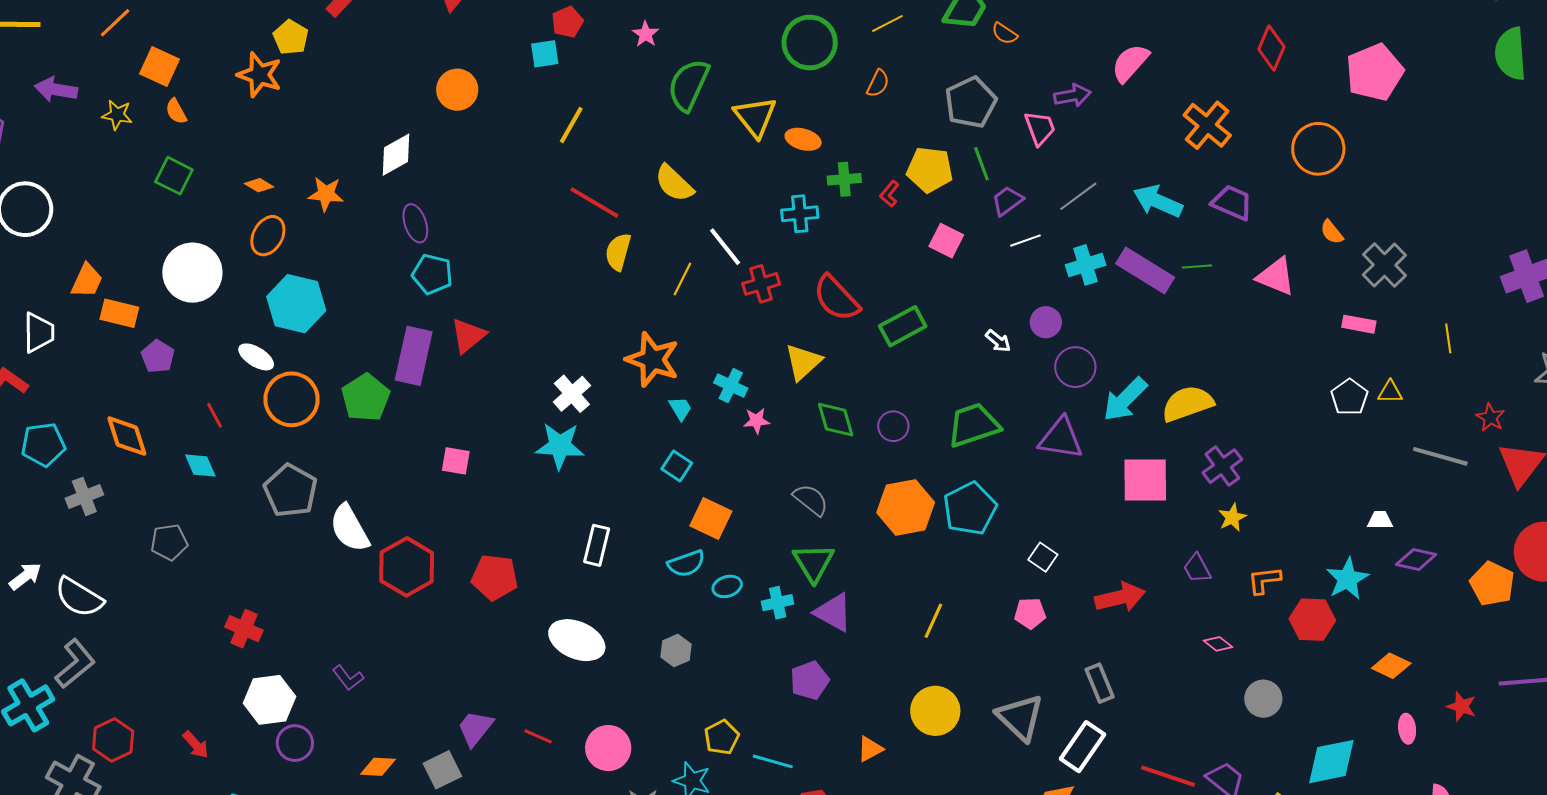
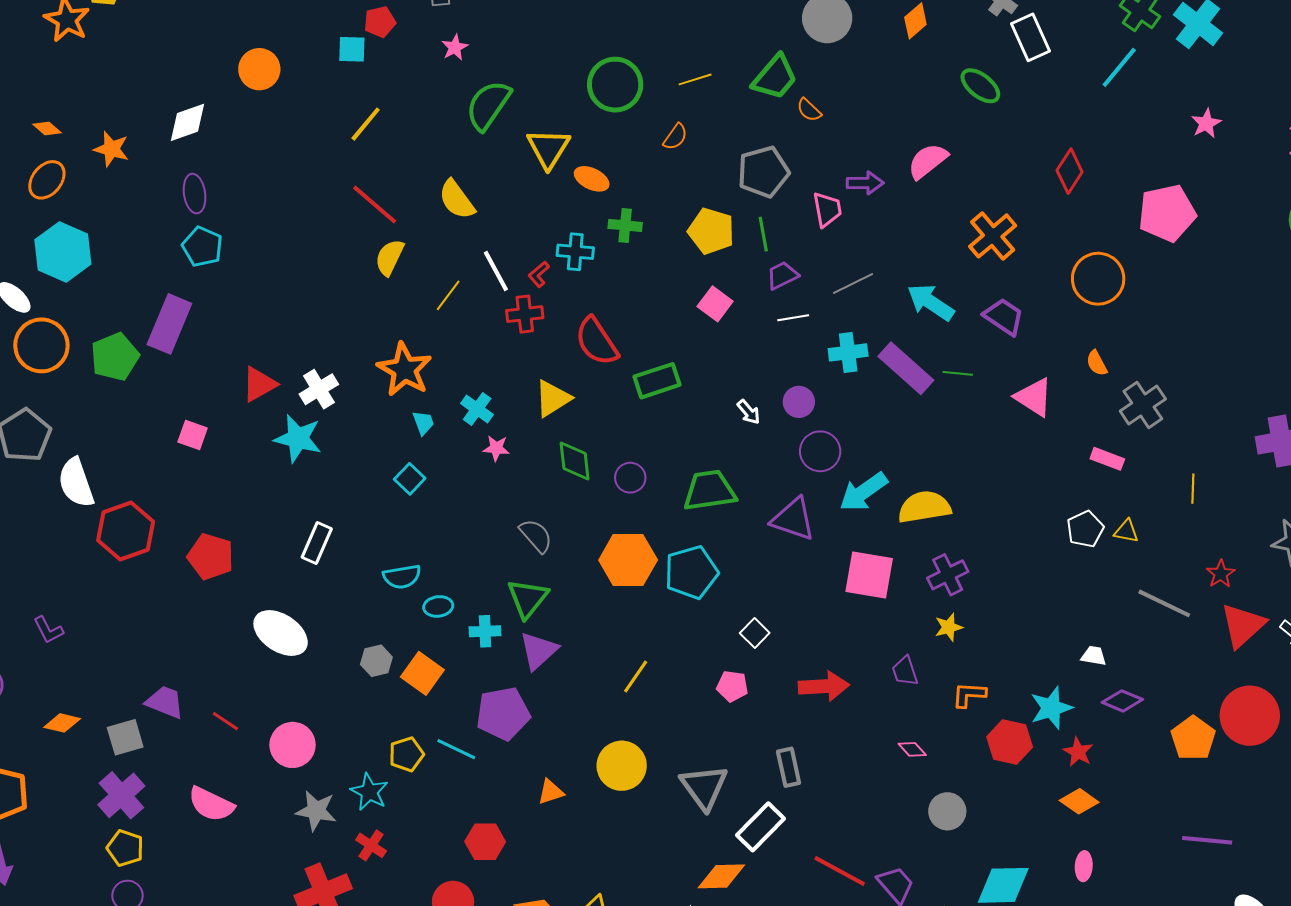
red L-shape: (889, 194) -> (539, 274), moved
red triangle: (468, 336) -> (259, 384), moved
orange square: (711, 518) -> (422, 673), moved
purple triangle: (833, 612) -> (538, 651), turned 39
purple pentagon: (810, 680) -> (503, 714), size x1.4
red star: (1462, 706) -> (1078, 752), moved
purple trapezoid: (475, 728) -> (165, 702), turned 63
cyan line: (773, 761) -> (456, 749), moved

